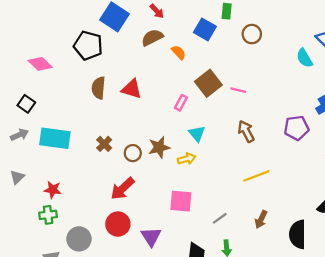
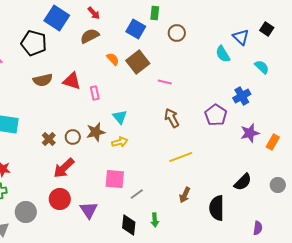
orange semicircle: (179, 52) -> (113, 59), moved
brown square: (208, 83) -> (138, 62), moved
brown semicircle: (98, 88) -> (43, 80), turned -108
pink rectangle: (181, 103) -> (95, 93), moved, turned -40
purple pentagon: (296, 128) -> (216, 115), turned -30
cyan triangle: (197, 134) -> (120, 117), moved
brown cross: (104, 144) -> (49, 139), moved
gray line: (220, 218) -> (137, 194), moved

